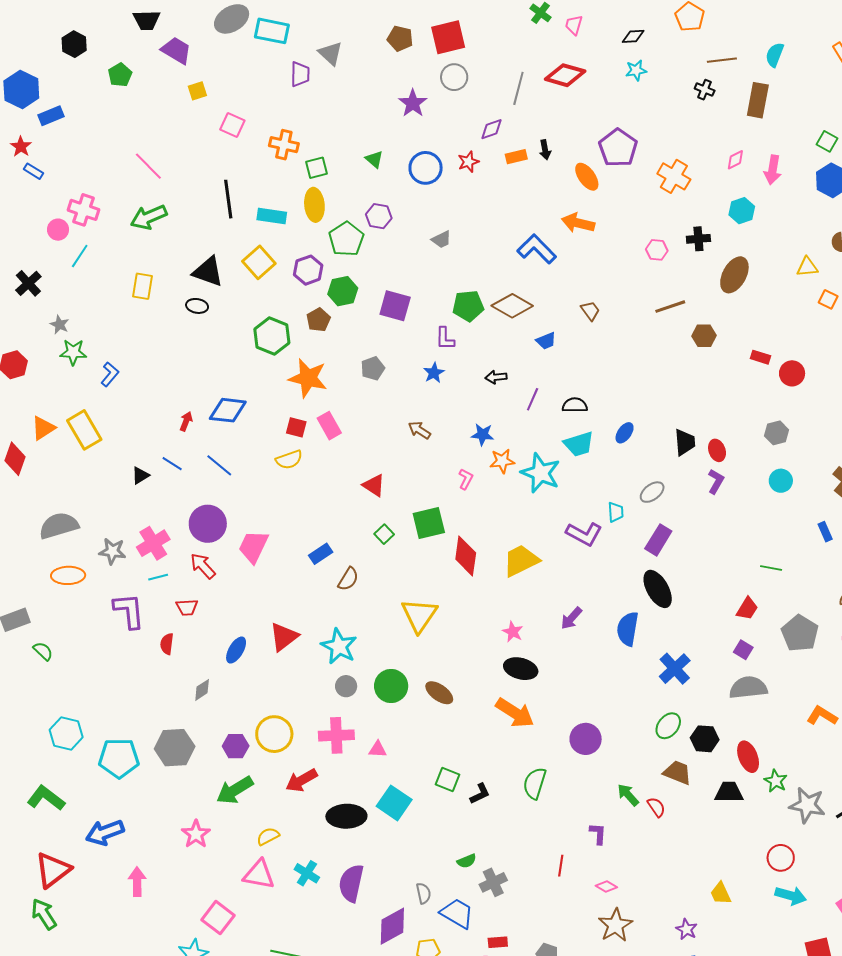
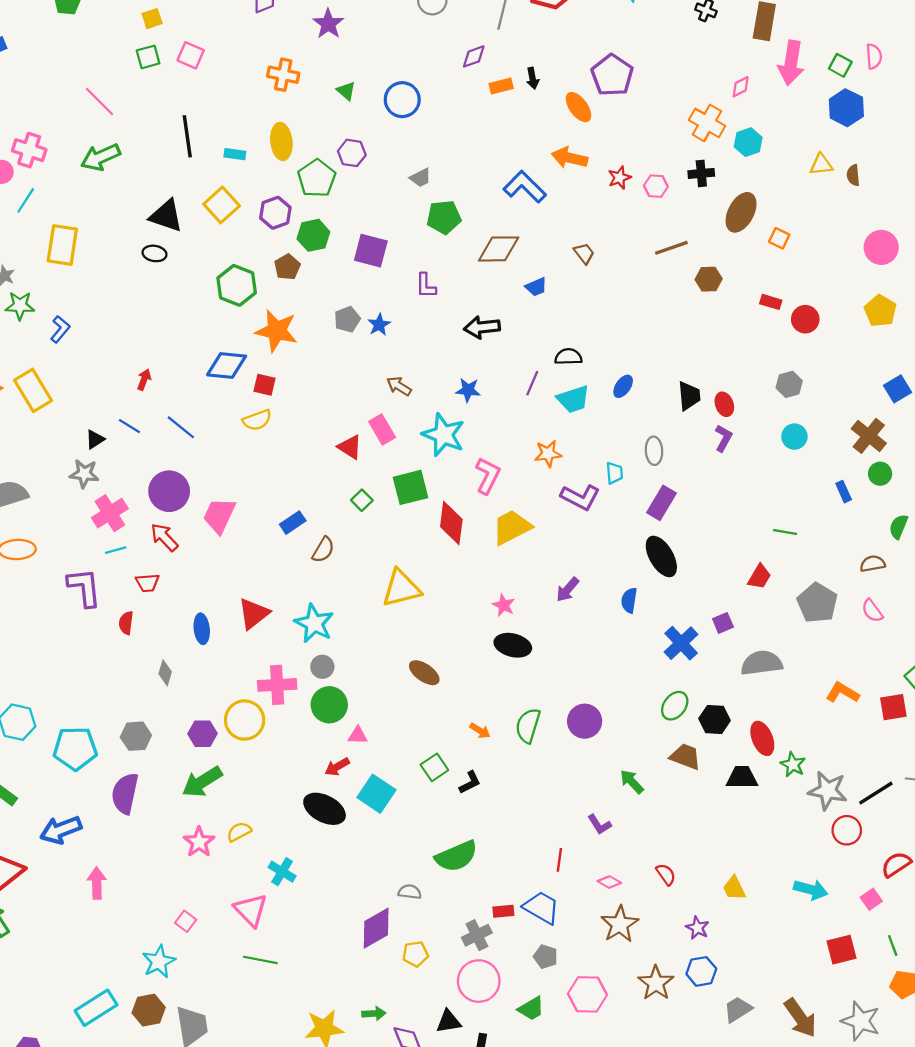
purple star: (413, 103) -> (328, 24), moved
orange cross: (284, 145) -> (283, 75), moved
red star: (468, 162) -> (619, 178), moved
green square: (316, 168) -> (148, 57), moved
pink arrow: (773, 170) -> (791, 63), moved, size x1.4
orange cross: (674, 176) -> (707, 123), moved
cyan rectangle: (272, 216) -> (235, 154), size x0.7
yellow triangle: (807, 267) -> (821, 164), moved
yellow rectangle: (143, 286) -> (62, 245), moved, size x1.4
orange square: (828, 299) -> (779, 238), moved
green pentagon: (468, 306) -> (444, 217), moved
brown diamond: (512, 306) -> (499, 249), turned -30
blue star: (434, 373) -> (379, 325), moved
black arrow: (496, 377) -> (482, 327), size x1.5
purple line: (533, 399) -> (532, 383), moved
blue diamond: (228, 410) -> (227, 365), moved
pink rectangle: (329, 426) -> (382, 429), moved
orange star: (502, 461) -> (548, 454), moved
cyan star: (541, 473) -> (443, 435), moved
pink L-shape: (466, 479) -> (488, 476), moved, size x1.6
gray ellipse: (652, 492) -> (654, 451), turned -55
gray star: (112, 551) -> (84, 474), moved
yellow triangle: (419, 615) -> (401, 588), turned 42
blue semicircle: (628, 629) -> (629, 600), size x0.7
blue ellipse: (236, 650) -> (202, 629), turned -36
purple square: (743, 650) -> (723, 623), moved, turned 36
green circle: (391, 686) -> (329, 705), moved
gray diamond: (202, 690) -> (165, 673), turned -40
orange arrow: (515, 713) -> (480, 731), moved, size x0.5
pink cross: (336, 735) -> (277, 685), moved
gray hexagon: (175, 748) -> (136, 736), size x0.7
red arrow: (302, 780) -> (337, 767), moved, size x0.7
green square: (448, 780) -> (434, 767), turned 35
green semicircle: (535, 783) -> (528, 726), moved
red semicircle: (656, 807) -> (666, 874), moved
black ellipse: (346, 816) -> (325, 809), turned 30
pink star: (196, 834) -> (199, 842), moved
purple L-shape: (598, 834) -> (599, 824), turned 145
red circle: (781, 858) -> (847, 830), moved
green semicircle: (467, 861) -> (456, 856), size x2.0
pink triangle: (259, 875) -> (251, 910), moved, turned 36
gray cross: (493, 882) -> (477, 935), moved
purple semicircle: (351, 883) -> (125, 793), moved
gray semicircle: (423, 893) -> (410, 892), turned -70
blue trapezoid: (457, 913) -> (541, 908), moved
pink square: (218, 918) -> (186, 921), size x0.6
red rectangle: (498, 942) -> (503, 911), moved

